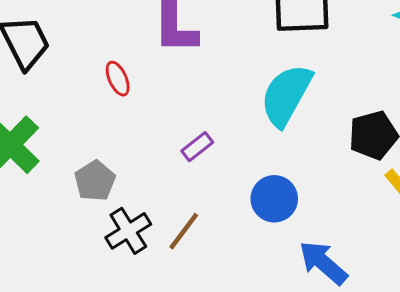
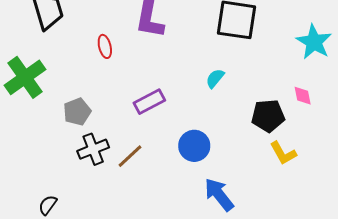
cyan semicircle: (286, 95) -> (215, 78), size x0.5
purple rectangle: (197, 147) -> (149, 102), size x1.4

